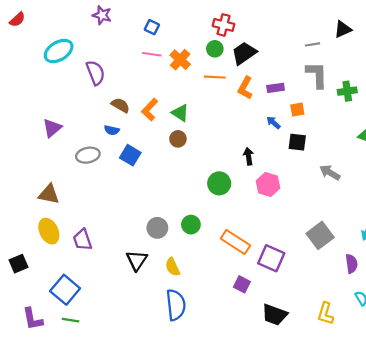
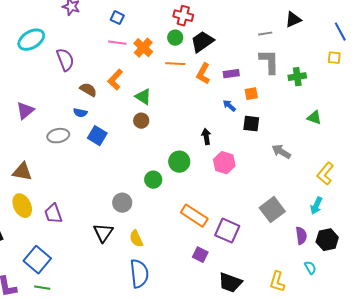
orange L-shape: (150, 110) -> (115, 80), moved
green circle: (191, 225) -> (153, 180), moved

